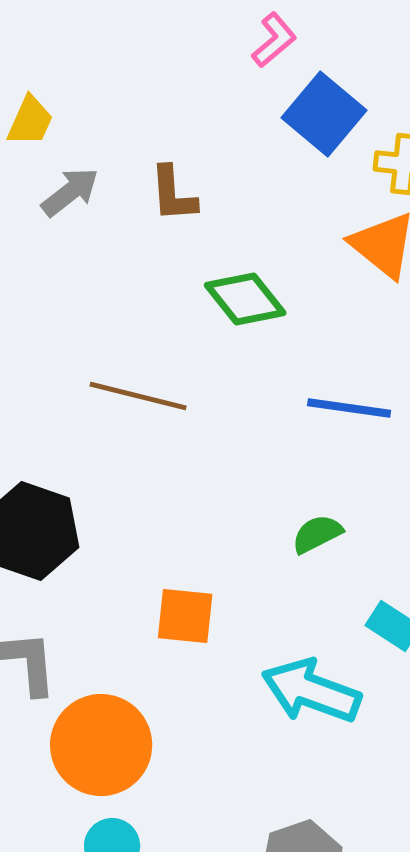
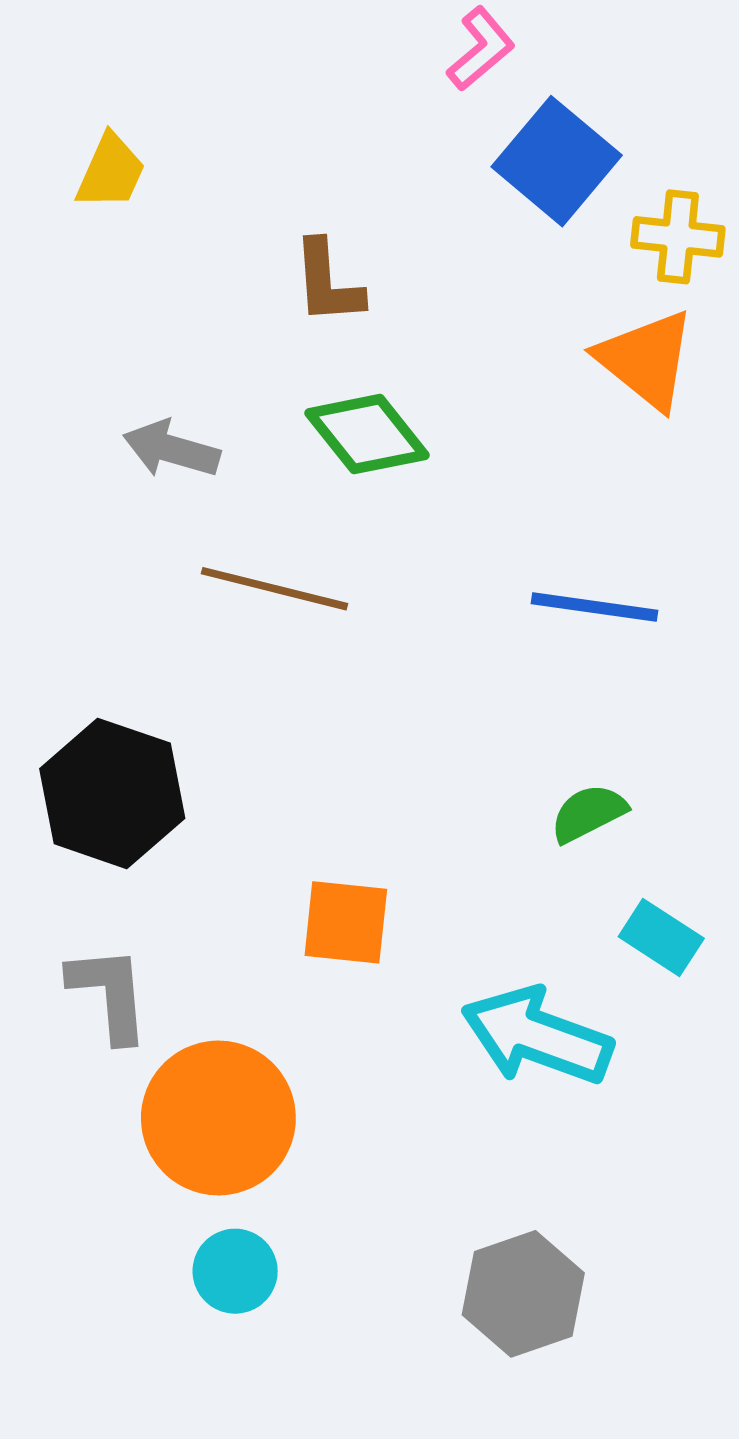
gray arrow: (70, 192) -> (171, 449), moved, turned -126
green diamond: (245, 299) -> (367, 434), moved
green semicircle: (317, 534) -> (588, 813), moved

